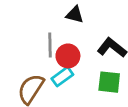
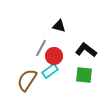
gray line: (50, 45) -> (41, 48), turned 30

